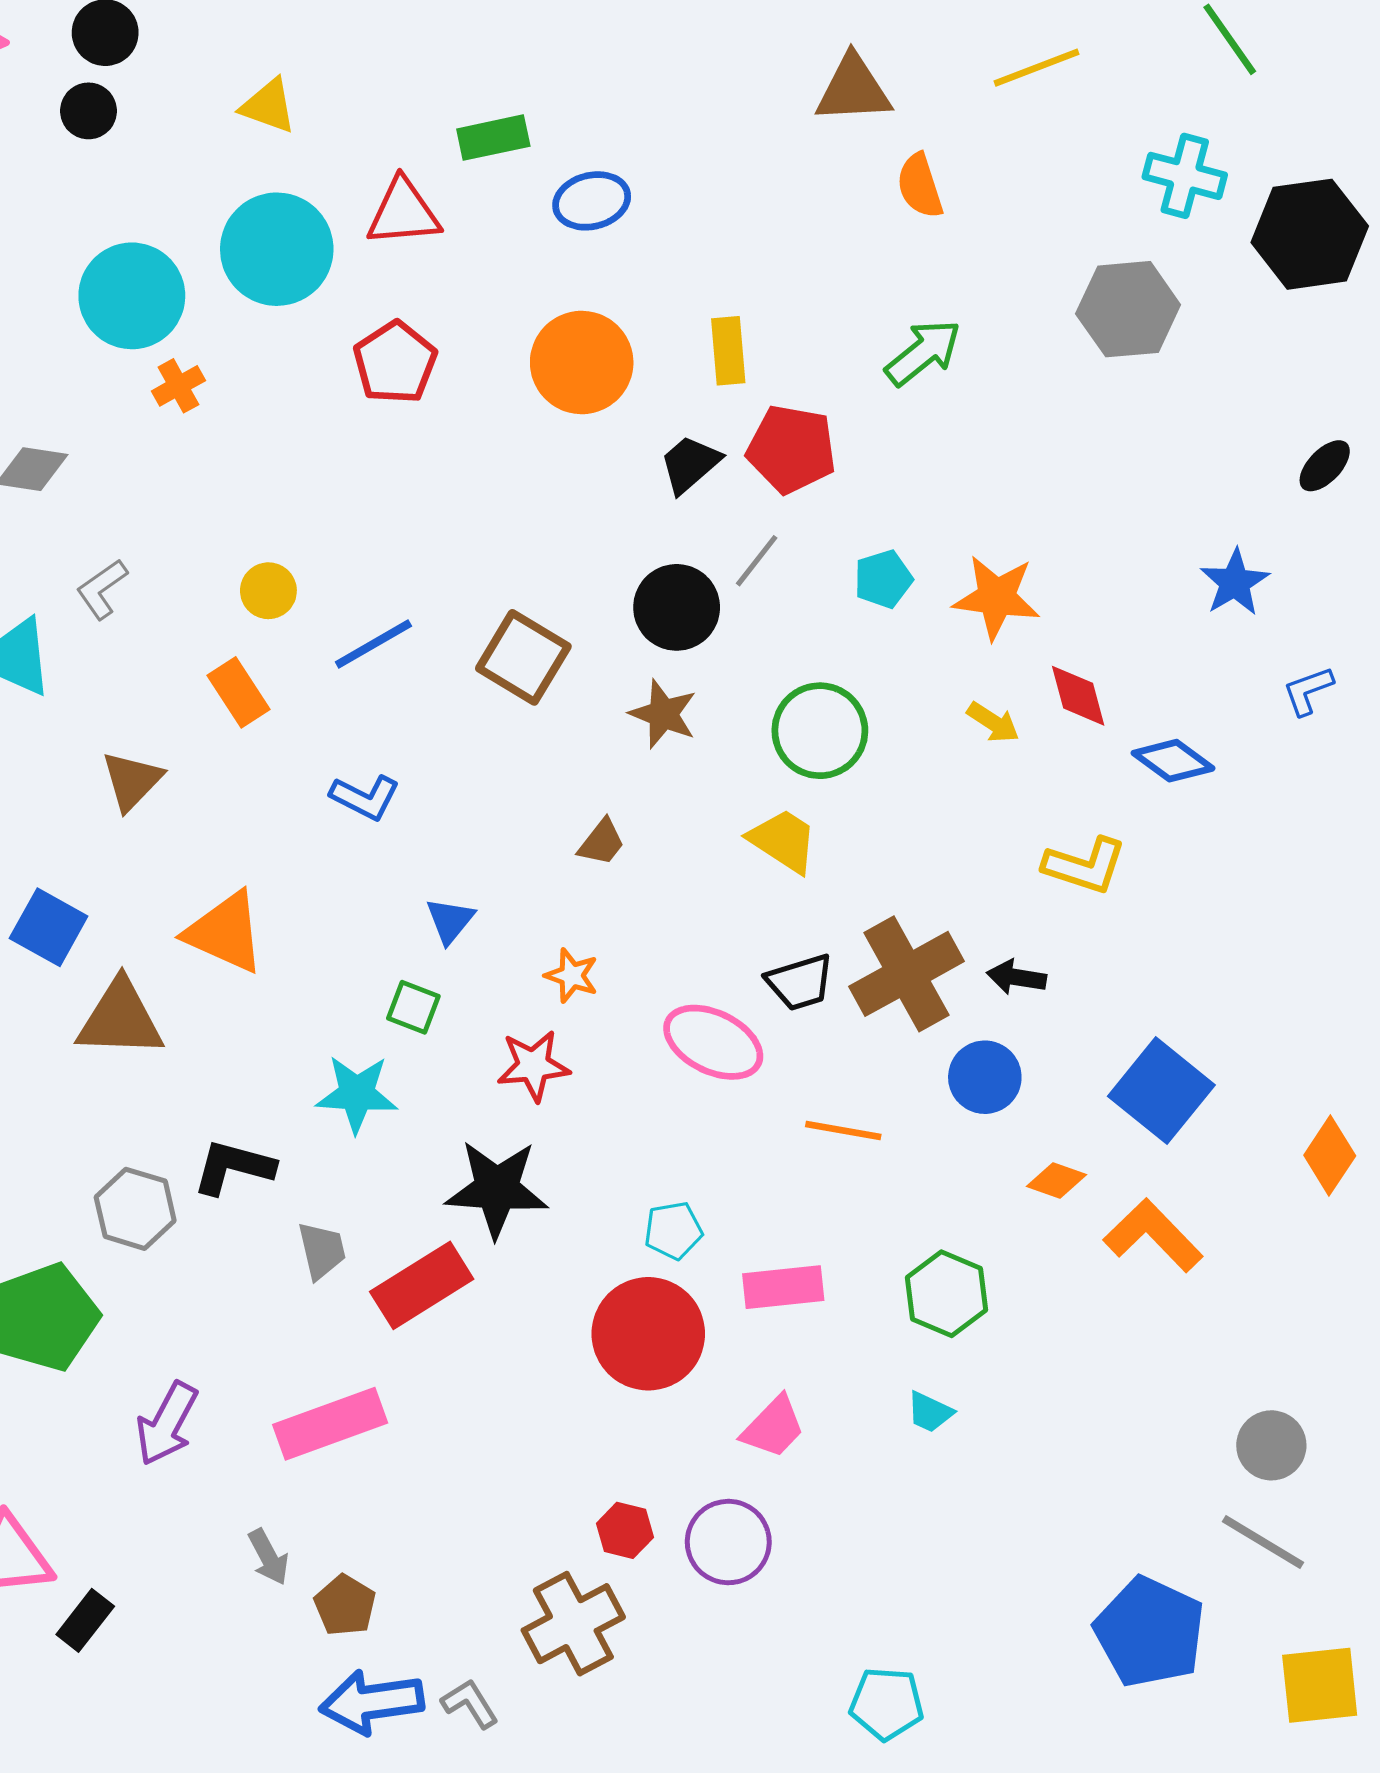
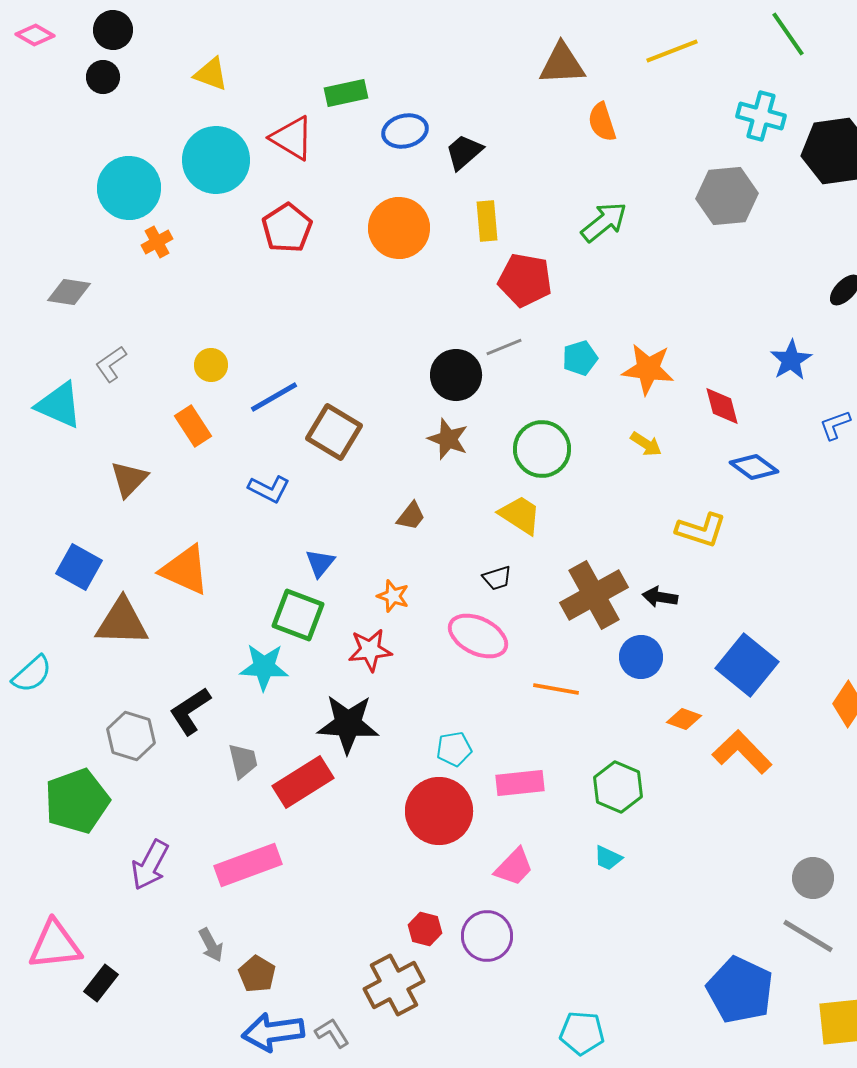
red triangle: (403, 213) -> (292, 138), turned 36
black trapezoid: (690, 464) -> (464, 152), moved
gray line: (757, 561) -> (504, 347), turned 30
brown square: (523, 657) -> (334, 432), moved
red diamond: (1078, 696) -> (722, 406), moved
black trapezoid: (800, 982) -> (497, 578), moved, size x0.7
green square: (413, 1007) -> (298, 615), size x1.6
black L-shape: (233, 1167) -> (190, 711), turned -48

